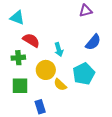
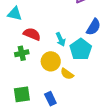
cyan pentagon: (84, 74) -> (81, 49), moved
green square: (20, 86) -> (22, 94), moved

